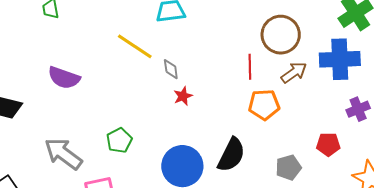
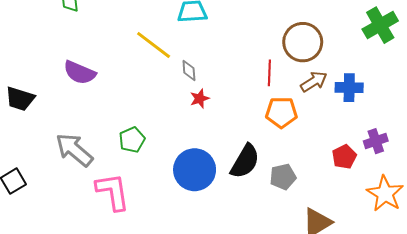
blue cross: (340, 59) -> (349, 88), moved, size x0.7
purple cross: (358, 109) -> (376, 141), moved
red pentagon: (328, 144) -> (344, 157), turned -30
gray pentagon: (288, 168) -> (283, 177), moved

